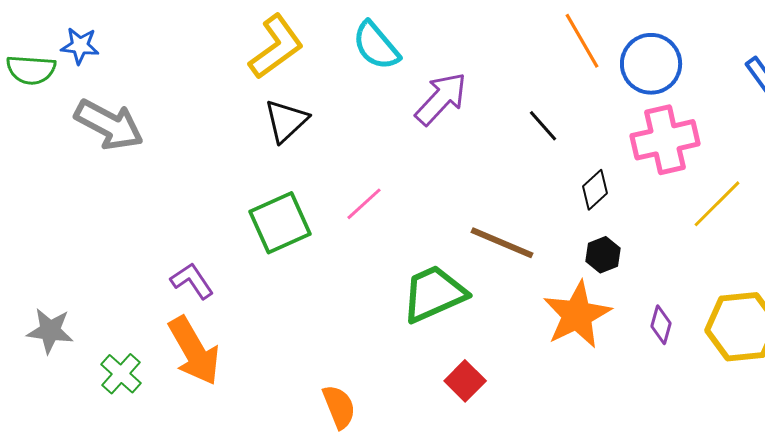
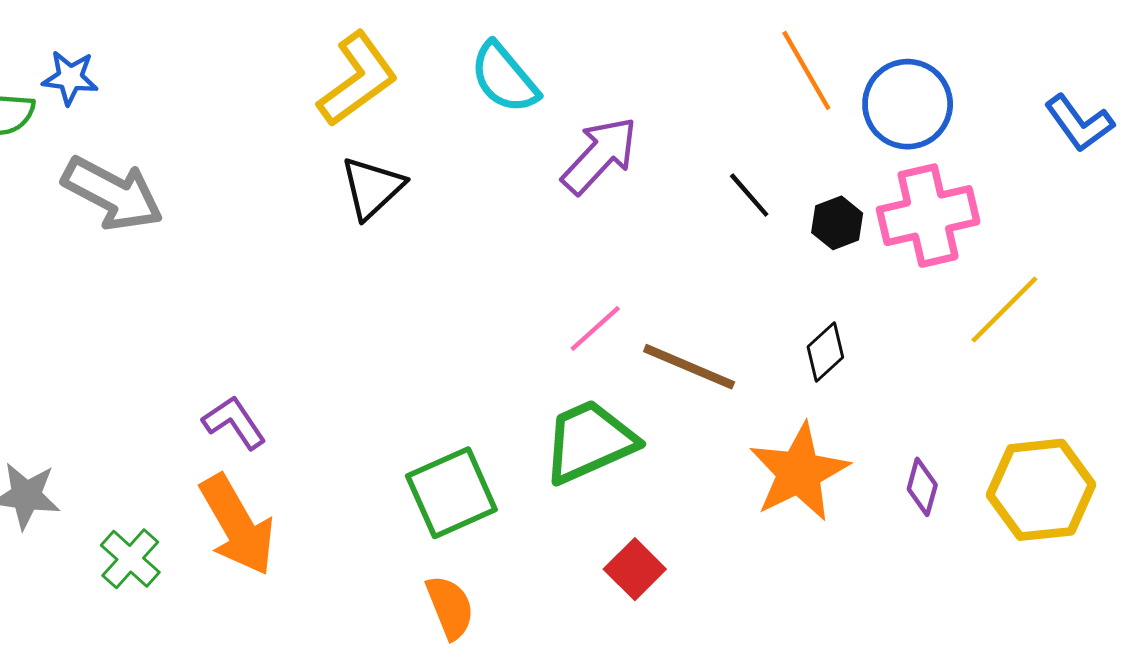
black diamond: (595, 190) -> (825, 352), moved
pink line: (364, 204) -> (595, 329), moved
green square: (280, 223) -> (451, 493), moved
black hexagon: (603, 255) -> (837, 223), moved

